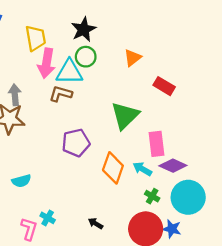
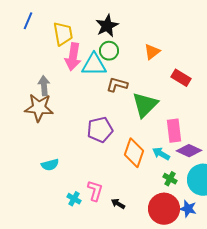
brown L-shape: (61, 94) -> (117, 85), moved
pink L-shape: (29, 229) -> (95, 191), moved

